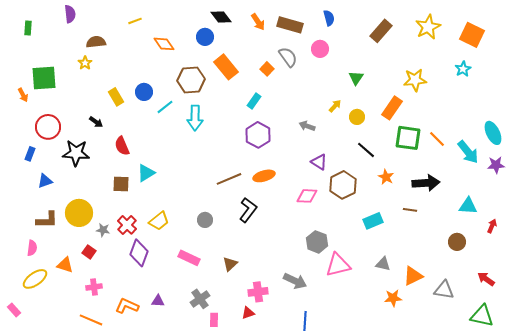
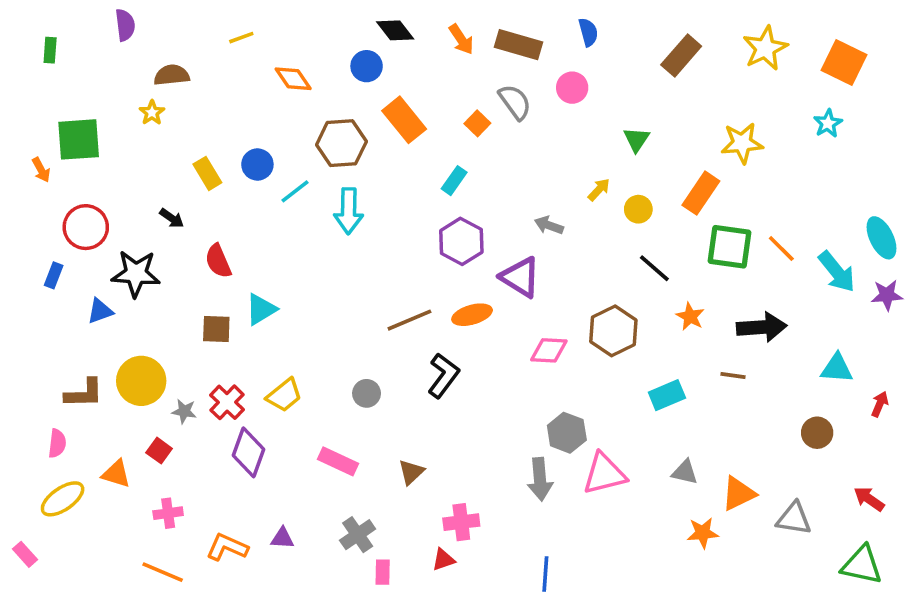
purple triangle: (319, 162) -> (520, 277), moved, size x1.4
blue triangle: (45, 181) -> (100, 311), moved
gray arrow: (295, 281) -> (540, 479), moved, turned 60

